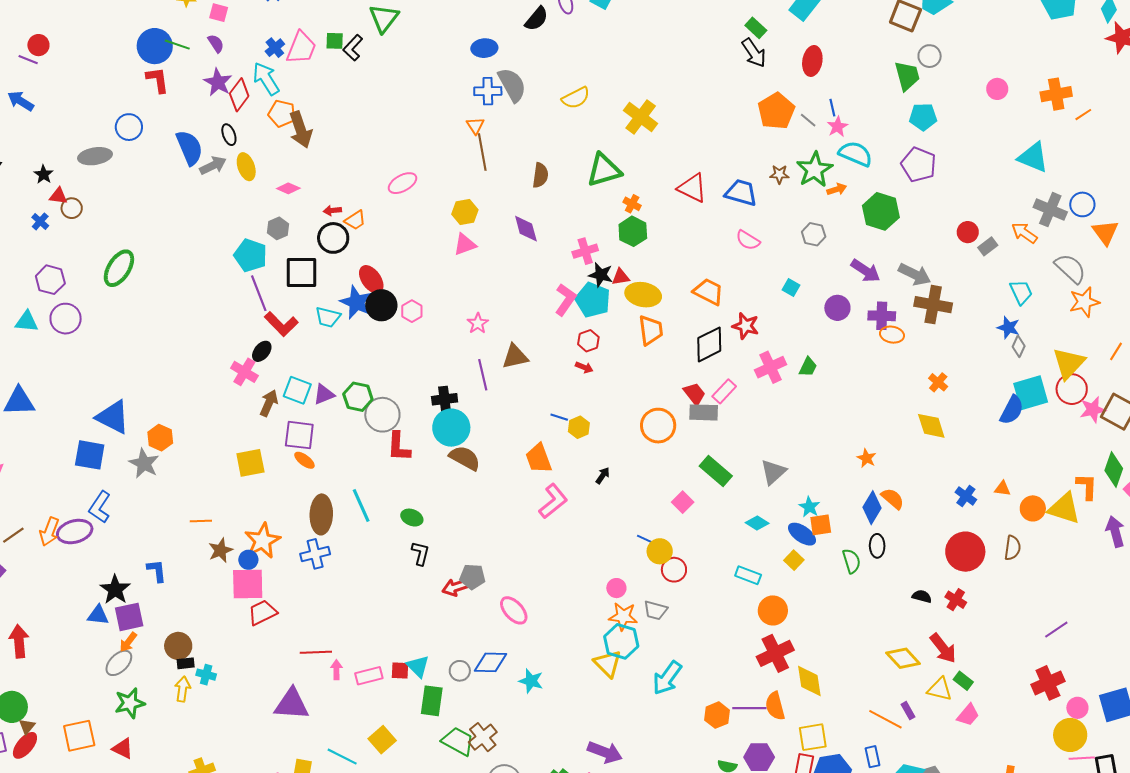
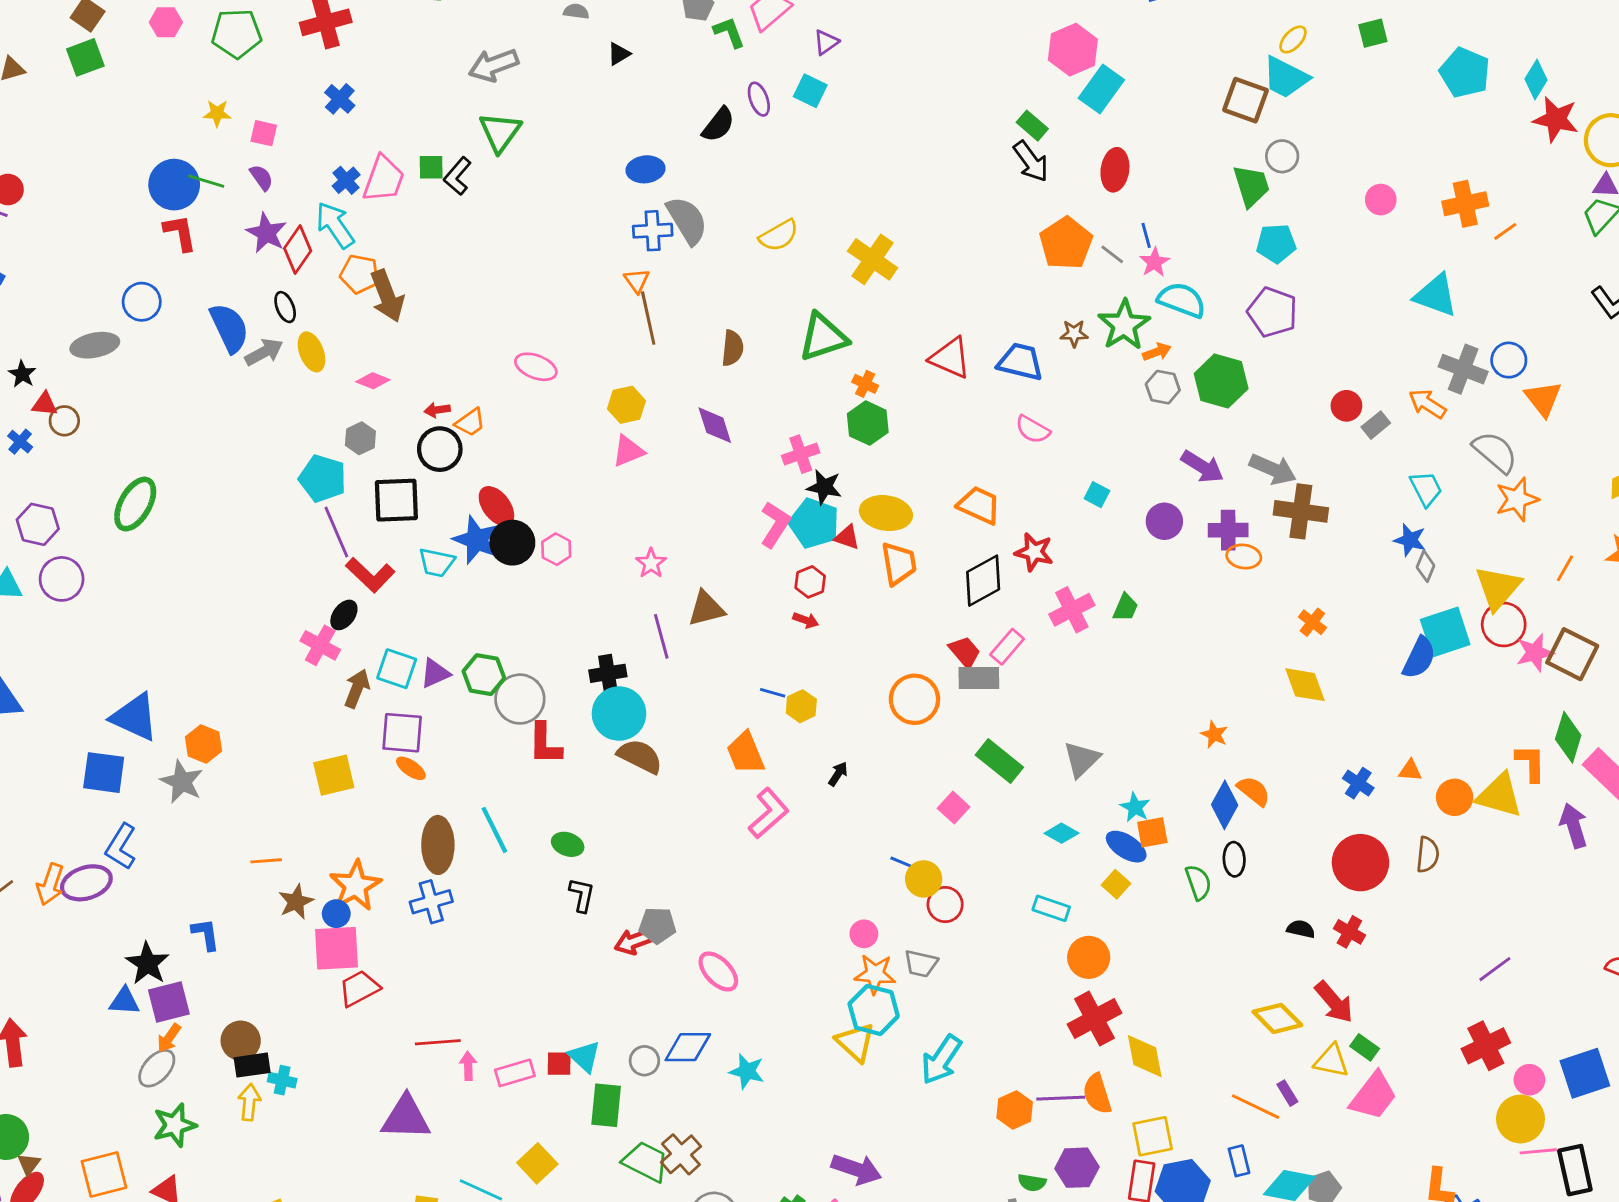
pink ellipse: (403, 183) -> (536, 367), turned 52
gray hexagon: (814, 234) -> (1163, 387), moved
red triangle: (621, 277) -> (847, 537), moved, turned 30
black rectangle: (186, 663) -> (252, 1065), size x1.4
pink trapezoid: (968, 715) -> (1373, 1096), size x1.5

